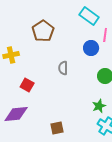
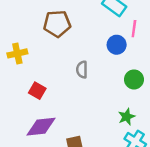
brown pentagon: (43, 31) -> (57, 24), turned 30
purple diamond: (16, 114) -> (41, 127), moved

